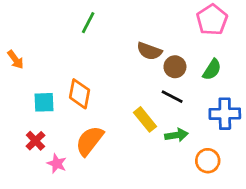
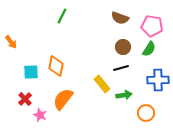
pink pentagon: (212, 20) -> (152, 26), moved, turned -30
brown semicircle: (149, 51) -> (120, 18), moved
black line: (172, 97) -> (121, 68), turned -42

